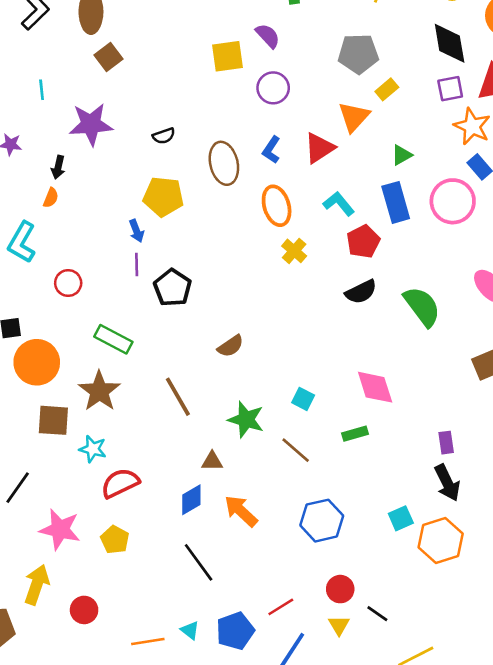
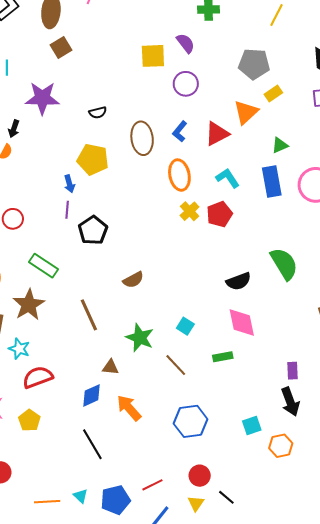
red pentagon: (363, 242) -> (219, 214), moved
black semicircle: (361, 292) -> (239, 281), moved
orange hexagon: (441, 540) -> (281, 446), size x0.7

